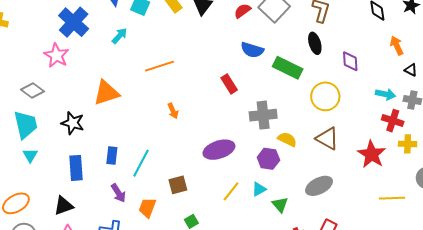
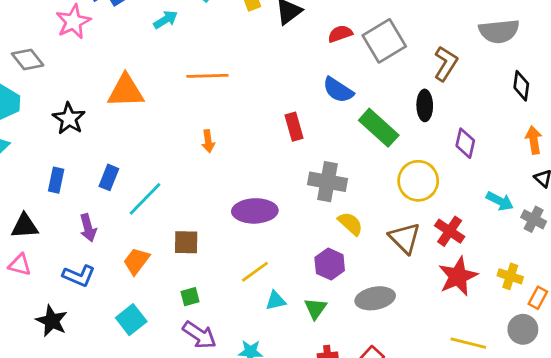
red cross: (393, 121) -> (450, 231), moved
purple hexagon: (268, 159) -> (330, 264), moved
blue rectangle: (76, 168) -> (56, 180), size x0.7
cyan triangle: (259, 189) -> (276, 301), moved
purple arrow: (118, 193) -> (88, 228), moved

